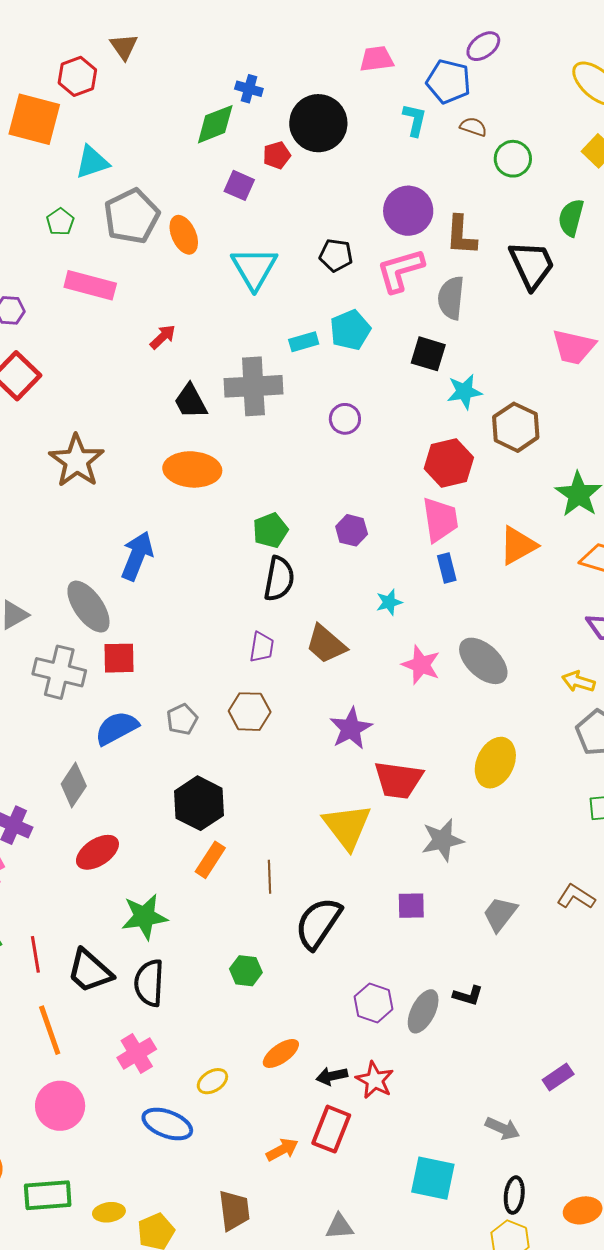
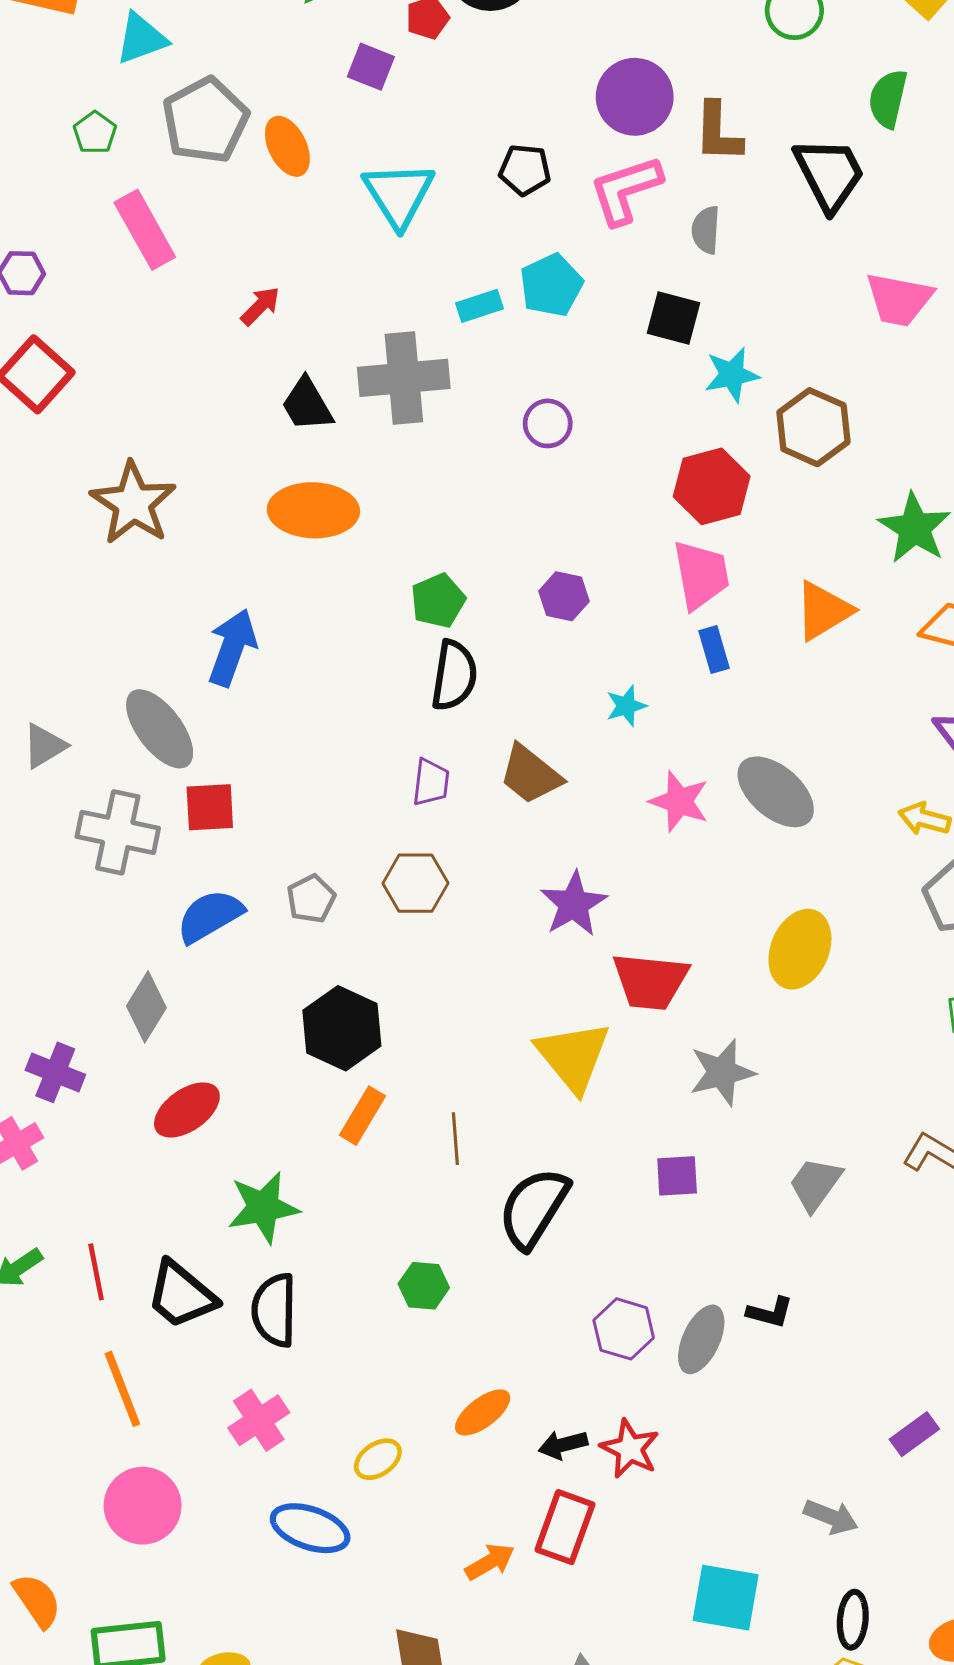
pink rectangle: (90, 285) -> (145, 230), turned 48
gray semicircle: (451, 298) -> (706, 230), size x0.7

